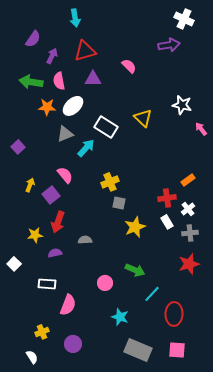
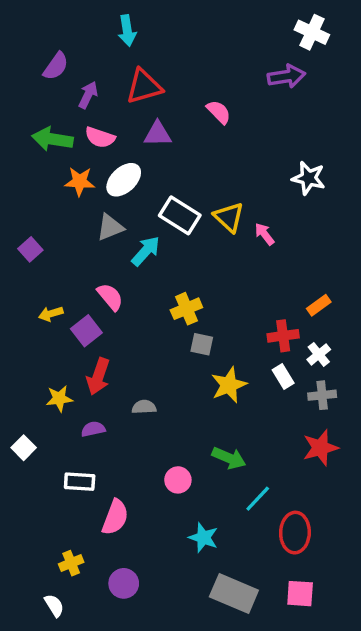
pink semicircle: (59, 81) -> (100, 137), turned -60
yellow triangle: (143, 118) -> (229, 217), moved
pink arrow: (201, 129) -> (264, 234), moved
yellow arrow: (30, 185) -> (51, 314), turned -128

